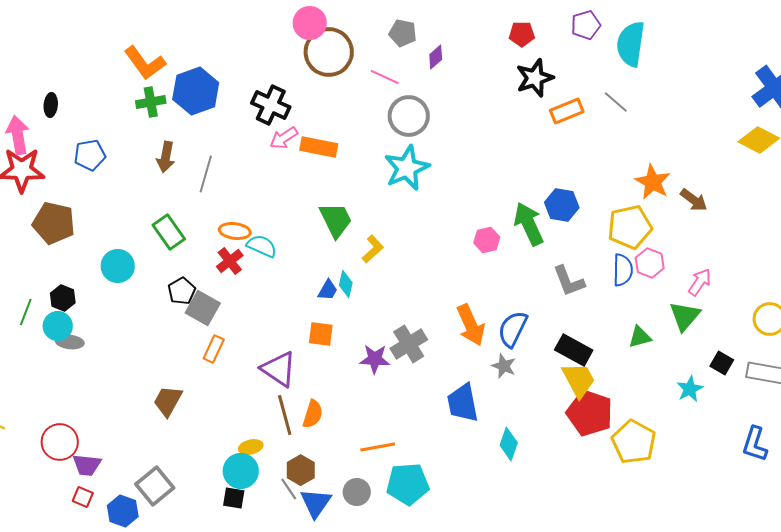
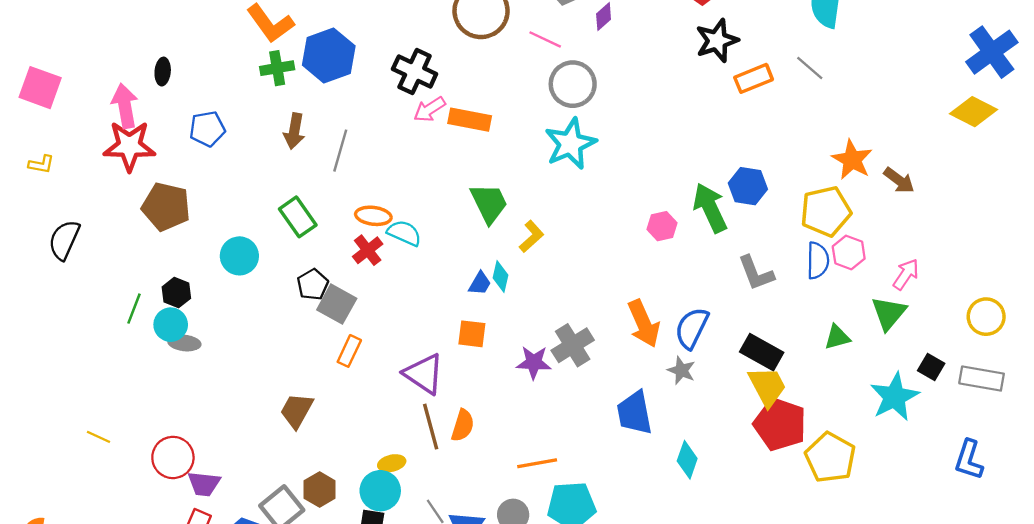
cyan star: (690, 389) -> (894, 397), size x1.6
brown hexagon: (301, 470) -> (320, 490), moved

